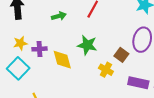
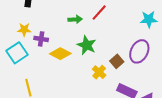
green arrow: (59, 16) -> (75, 19), moved
yellow diamond: (62, 60) -> (60, 54), turned -60

